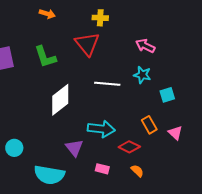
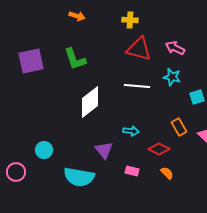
red triangle: (87, 44) -> (139, 49), moved, turned -36
cyan arrow: (101, 129) -> (131, 131), size x0.6

